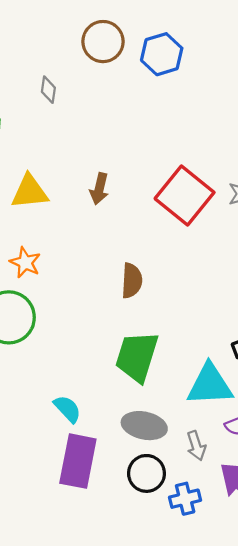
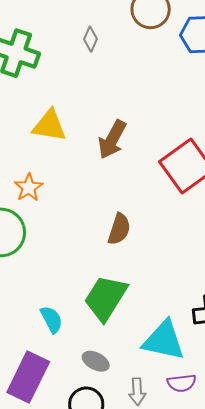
brown arrow: (99, 189) -> (112, 140), size x1.4
cyan semicircle: (67, 409) -> (51, 319), moved
gray ellipse: (144, 426) -> (96, 361), size x0.7

